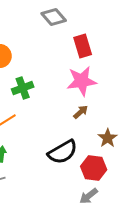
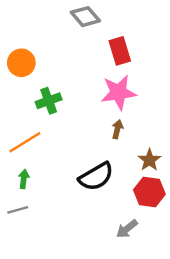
brown arrow: (81, 112) -> (117, 129), turned -35
red hexagon: (94, 168) -> (149, 192), moved

